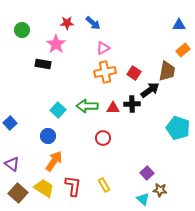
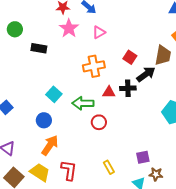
green circle: (22, 30) -> (15, 29), moved
pink star: (56, 44) -> (69, 28), moved
orange cross: (105, 72) -> (94, 66), moved
green arrow: (87, 106) -> (83, 103), moved
purple square: (147, 173) -> (143, 157), turned 32
yellow rectangle: (104, 185) -> (109, 167), moved

